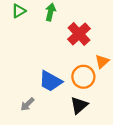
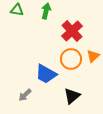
green triangle: (19, 11) -> (17, 10), turned 40
orange circle: (83, 77) -> (71, 59), moved

